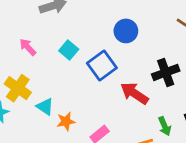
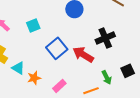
cyan square: (69, 50) -> (33, 26), turned 32
blue square: (102, 65) -> (57, 48), moved

